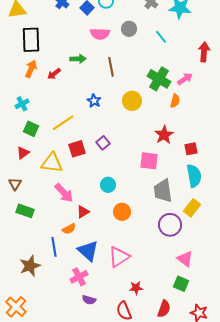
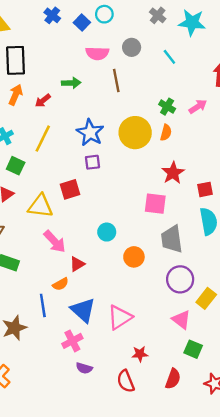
brown line: (111, 67) -> (116, 80), moved
green cross: (159, 79) -> (167, 107), size x0.6
blue star: (94, 101) -> (90, 133), size x1.6
yellow circle: (132, 101) -> (135, 133), size x1.4
orange semicircle: (175, 101) -> (166, 133), moved
yellow line: (63, 123) -> (43, 139), moved, turned -30
purple square: (103, 143) -> (93, 162), moved, turned 32
yellow rectangle: (192, 208) -> (206, 298), moved
orange circle: (122, 212) -> (134, 257), moved
pink triangle: (185, 259) -> (181, 320), moved

